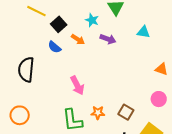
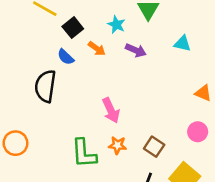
black semicircle: (26, 70) -> (45, 86), moved
pink arrow: (77, 85) -> (111, 110), moved

